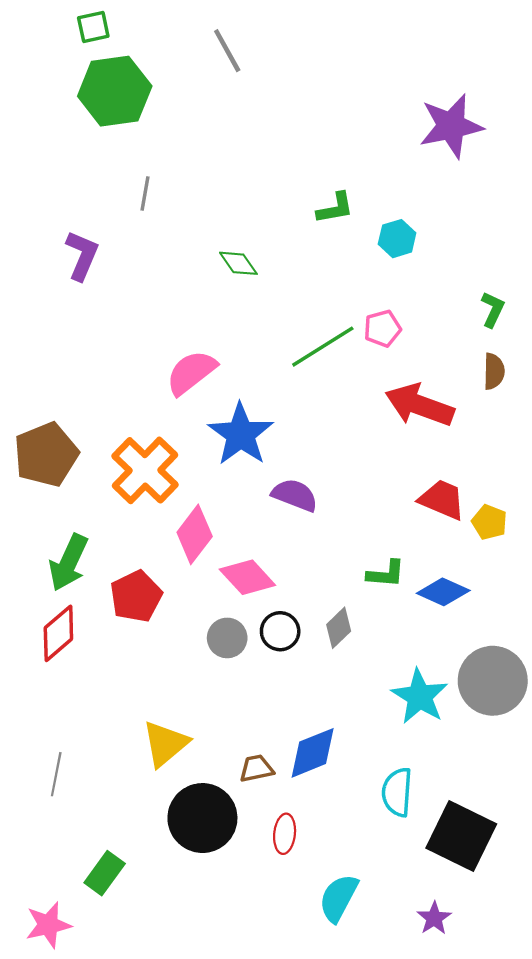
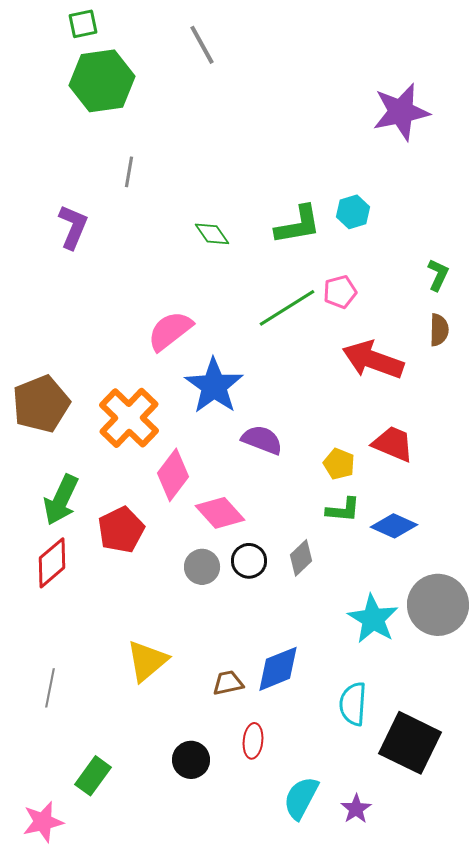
green L-shape: (335, 208) -> (298, 225), moved, size x1.4
yellow pentagon: (489, 522) -> (339, 464), moved
black circle: (202, 818) -> (191, 760), moved, size x0.6
purple star: (434, 918) -> (356, 809), moved

